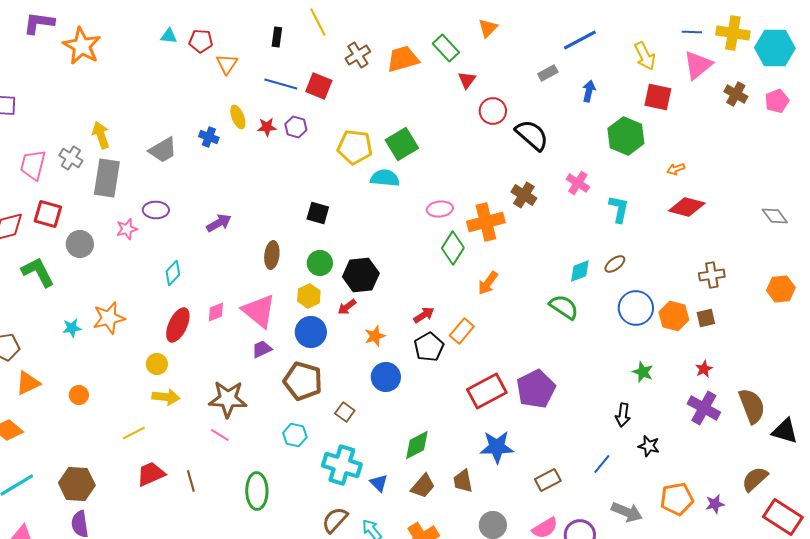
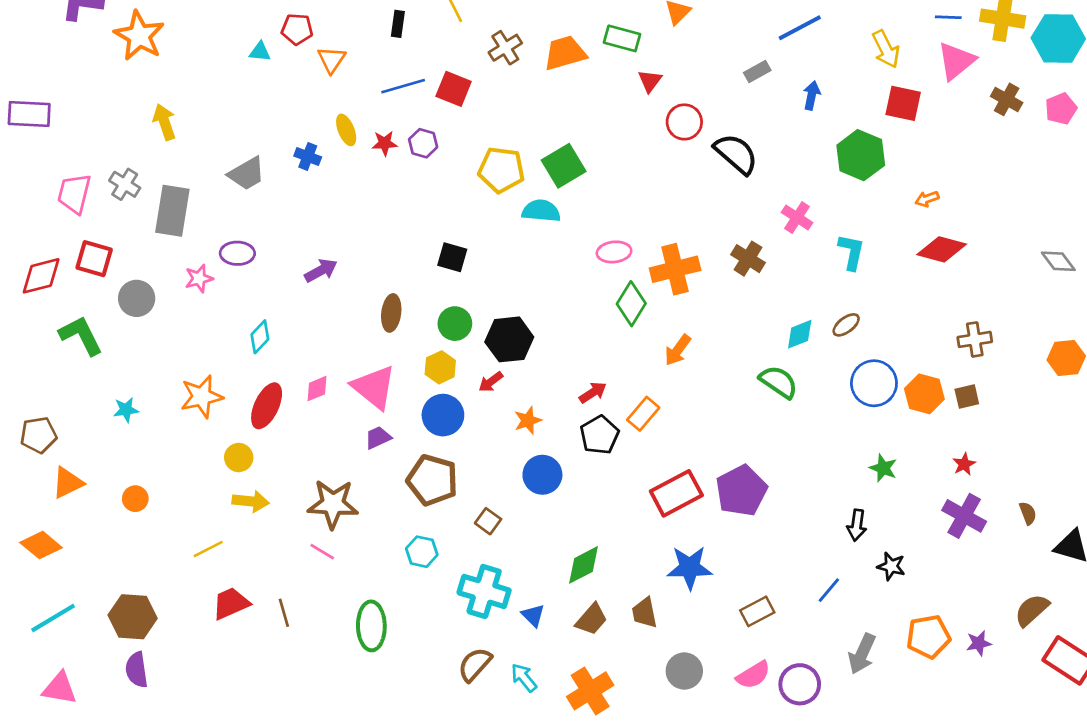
cyan triangle: (169, 36) -> (260, 52), moved
green rectangle: (446, 48) -> (622, 38), turned -32
blue line: (281, 84) -> (403, 86), turned -32
yellow arrow: (101, 135) -> (164, 122), moved
brown cross: (524, 195) -> (748, 259), moved
orange star: (109, 318) -> (202, 397), moved
brown semicircle: (752, 406) -> (1028, 513), size x0.5
gray arrow: (627, 512) -> (862, 654), turned 92

